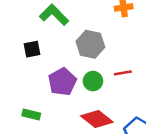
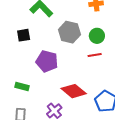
green circle: (93, 81) -> (97, 36), moved
purple pentagon: (62, 82) -> (47, 61), turned -30

